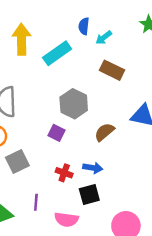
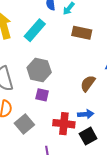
gray hexagon: (74, 104) -> (39, 70), moved
purple square: (57, 133) -> (42, 95), moved
red cross: (64, 173) -> (64, 124), size x1.5

